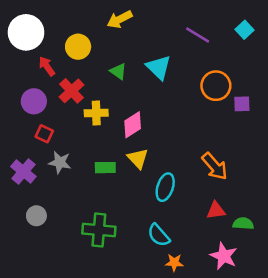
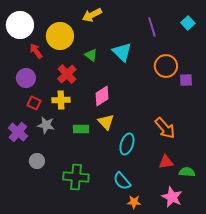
purple line: (198, 35) -> (152, 27), turned 42
yellow circle: (78, 47) -> (60, 36), size x1.4
red cross: (72, 91) -> (67, 74), moved
yellow cross: (96, 113) -> (61, 100), moved
gray circle: (36, 216) -> (37, 161), moved

